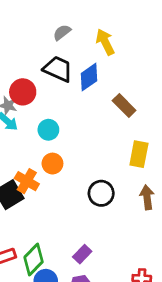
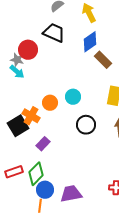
blue diamond: (89, 77) -> (90, 42), moved
cyan circle: (48, 130) -> (73, 97), moved
purple rectangle: (82, 254) -> (43, 144), moved

